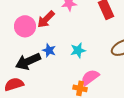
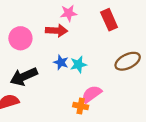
red arrow: (46, 19) -> (57, 31), moved, turned -132
blue star: (49, 50) -> (61, 62), moved

